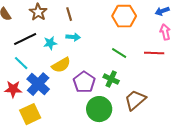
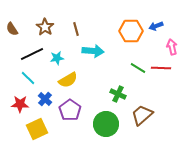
blue arrow: (162, 11) -> (156, 26), moved
cyan arrow: (73, 37) -> (93, 51), moved, size x1.5
green line: (119, 53) -> (138, 68), moved
purple pentagon: (84, 82) -> (70, 110), moved
blue cross: (38, 84) -> (45, 99), size x0.6

